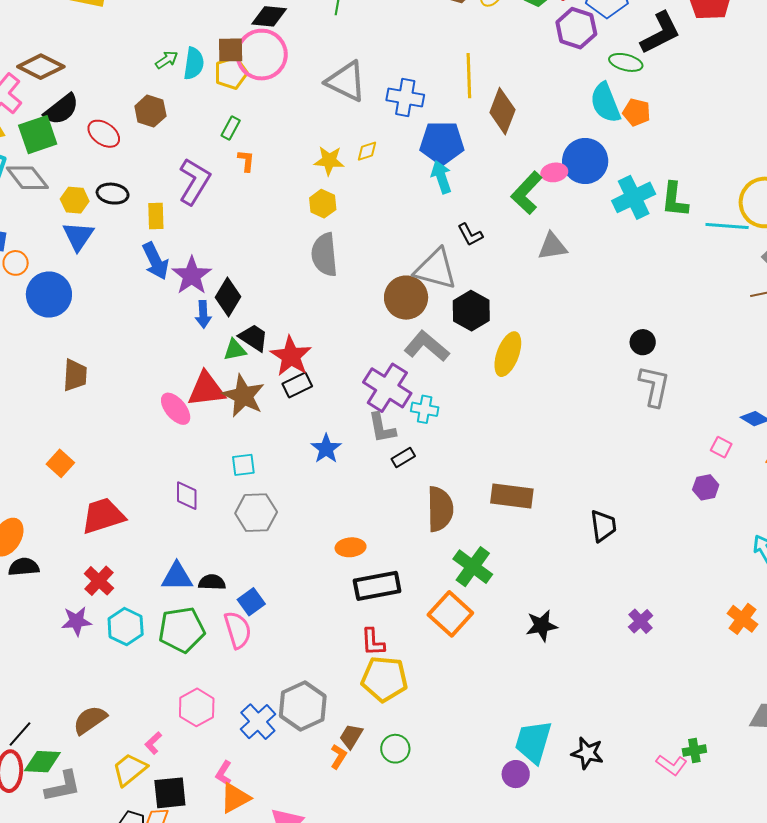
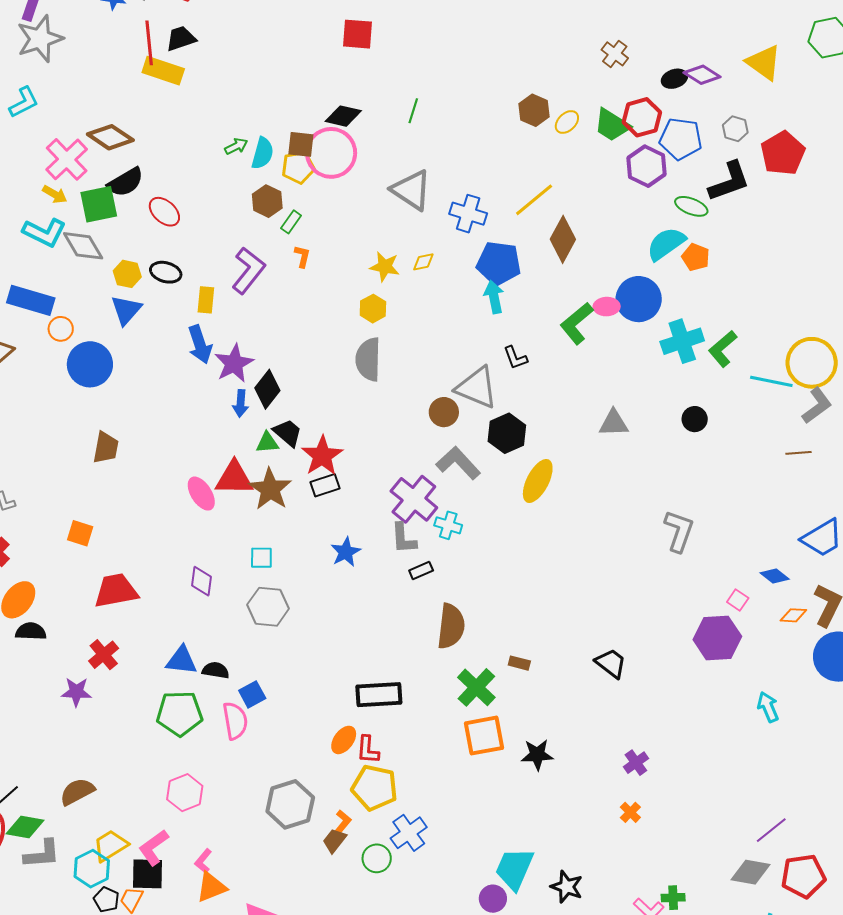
yellow line: (469, 76) -> (534, 200), turned 45
cyan semicircle: (605, 103) -> (666, 244), turned 69
brown hexagon: (150, 111) -> (267, 201), moved
green L-shape: (675, 200) -> (723, 349), turned 36
gray triangle: (552, 246) -> (614, 423), moved
brown circle: (406, 298) -> (444, 412), size x0.7
black circle: (643, 342) -> (695, 419), moved
orange square: (60, 463) -> (80, 533), turned -32
purple hexagon: (706, 487) -> (717, 638), size x1.8
brown rectangle: (512, 496) -> (519, 663), moved, size x0.5
black trapezoid: (603, 526) -> (611, 663), turned -52
orange ellipse: (351, 547) -> (344, 740), moved, turned -56
orange square: (450, 614) -> (484, 736), moved, turned 30
orange cross: (743, 619) -> (630, 812), moved, size x0.7
cyan hexagon: (126, 626) -> (92, 869), moved
blue cross: (258, 722) -> (409, 833), moved
pink L-shape: (153, 743) -> (153, 847), moved, size x1.6
orange L-shape: (338, 757) -> (342, 822), moved

